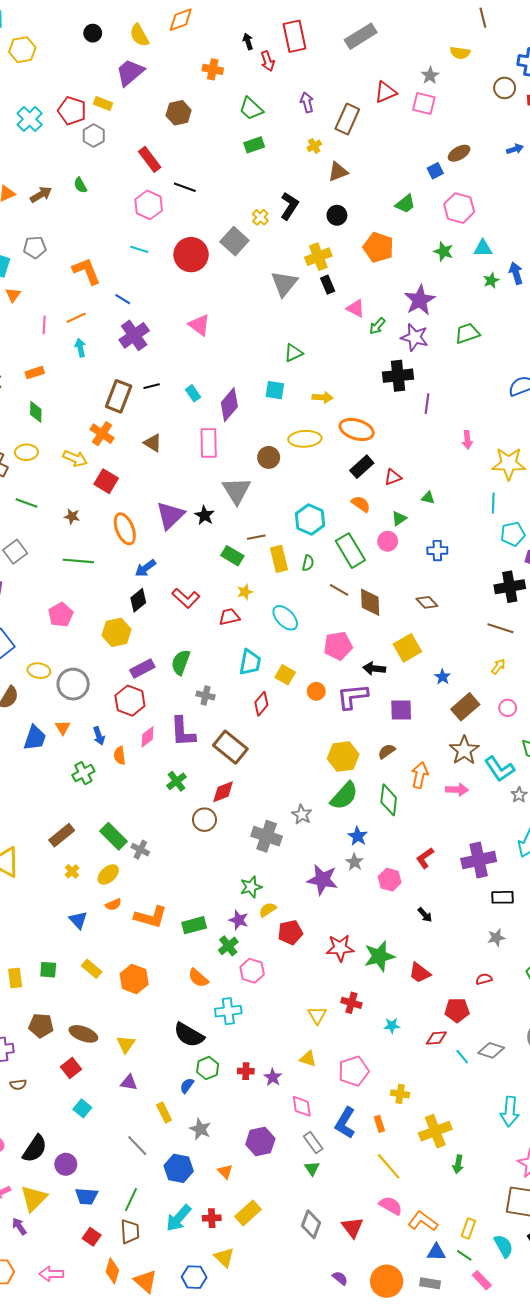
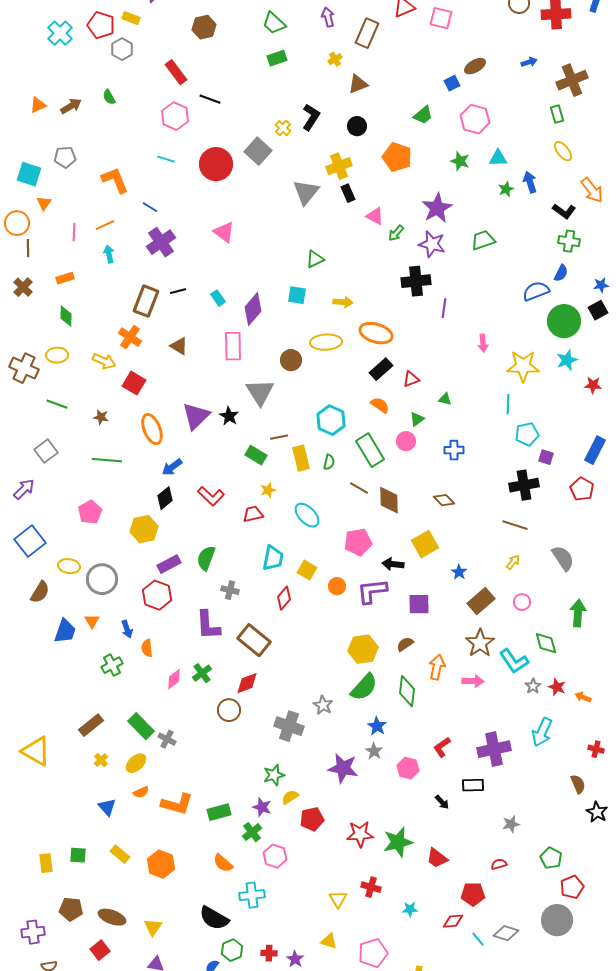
pink diamond: (148, 737) -> (174, 679), moved
black rectangle: (503, 897) -> (473, 785), moved

